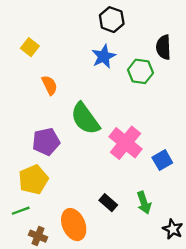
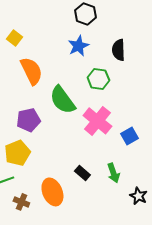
black semicircle: (164, 47) -> (118, 50), moved
green hexagon: (140, 71) -> (98, 79), moved
orange semicircle: (50, 85) -> (31, 71), size x1.6

